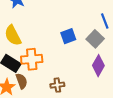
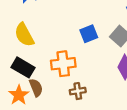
orange cross: (32, 59) -> (63, 64), moved

